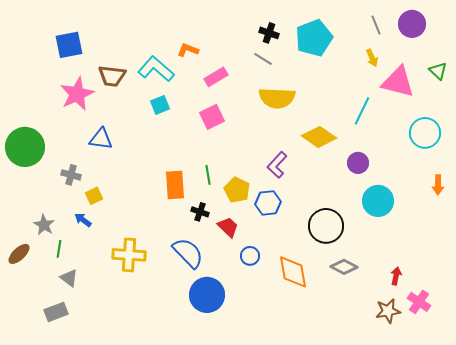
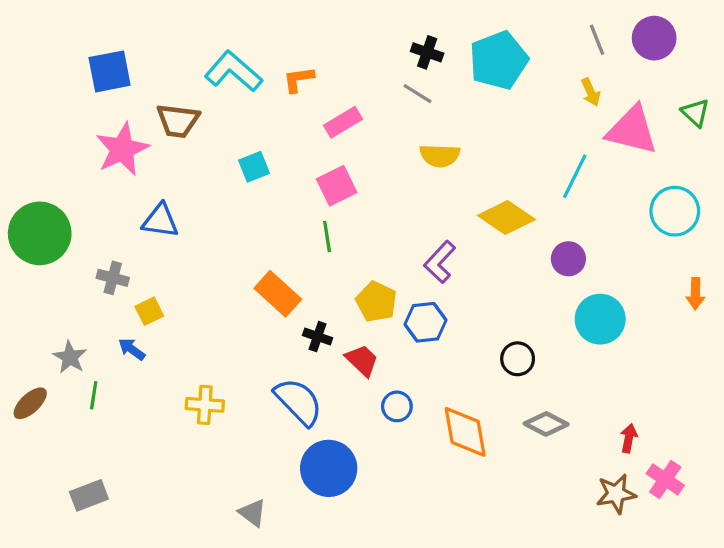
orange L-shape: (188, 50) -> (298, 79), turned -30
cyan L-shape: (156, 69) -> (233, 71), moved
yellow semicircle: (277, 98) -> (440, 156), size x0.7
green line: (208, 175) -> (327, 237), moved
orange rectangle: (175, 185) -> (278, 294), turned -44
black circle: (326, 226) -> (518, 359), size x0.6
yellow cross: (129, 255) -> (205, 405), size x0.7
gray triangle: (69, 278) -> (252, 513), moved

